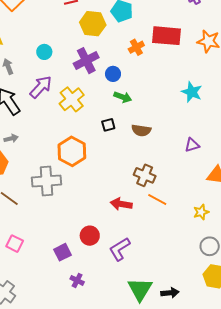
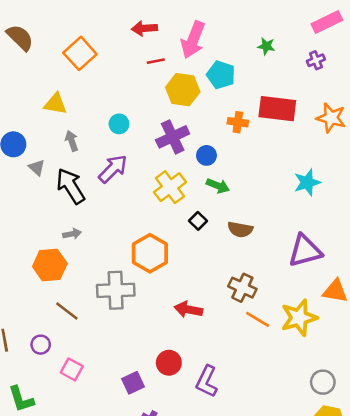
orange cross: (136, 47) -> (238, 122), turned 35
cyan star: (192, 92) -> (307, 182), turned 30
yellow cross: (72, 99) -> (170, 187), moved
black square: (108, 125) -> (198, 221), turned -32
purple triangle: (192, 145) -> (305, 251), size x1.8
red arrow: (121, 204) -> (188, 309), moved
yellow star: (201, 212) -> (299, 318), moved, size x1.8
purple L-shape: (120, 249) -> (207, 381), turned -35

